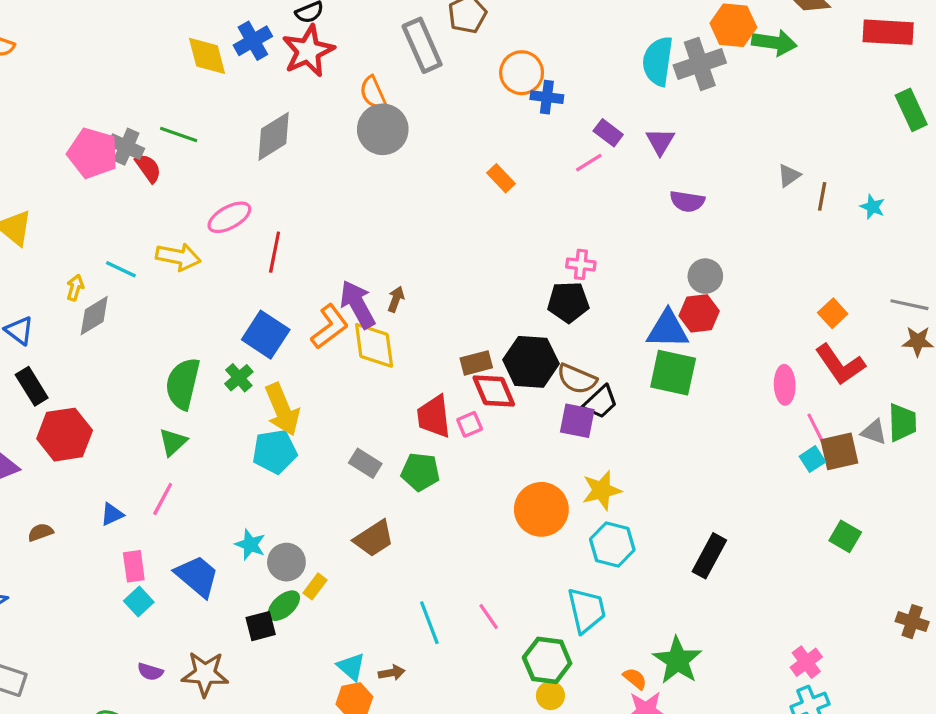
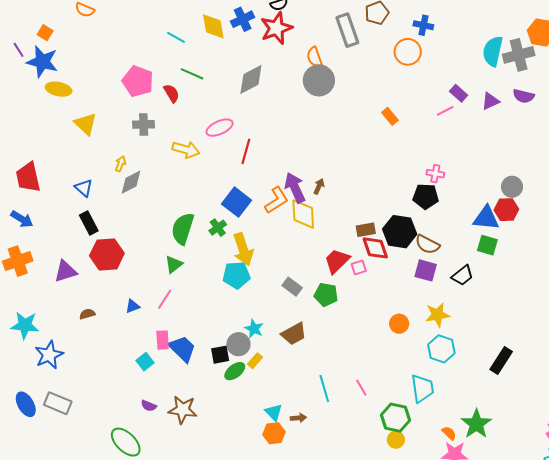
blue cross: (547, 97) -> (423, 25), moved
purple triangle: (660, 142) -> (490, 101), turned 30
gray cross: (126, 147) -> (144, 124), moved, turned -30
purple semicircle: (687, 201) -> (524, 96), moved
cyan line: (121, 269) -> (176, 37), moved
green square: (673, 373) -> (487, 245), size x0.7
black trapezoid: (600, 402) -> (462, 275), moved
red trapezoid: (434, 416) -> (337, 261), turned 48
orange circle: (541, 509) -> (399, 324), size x0.6
cyan star: (250, 545) -> (254, 329), moved
pink rectangle: (134, 566) -> (163, 340), moved
black square: (261, 626) -> (220, 355), moved

